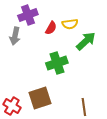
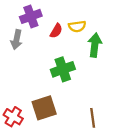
green arrow: (86, 41) -> (95, 45), turned -40

